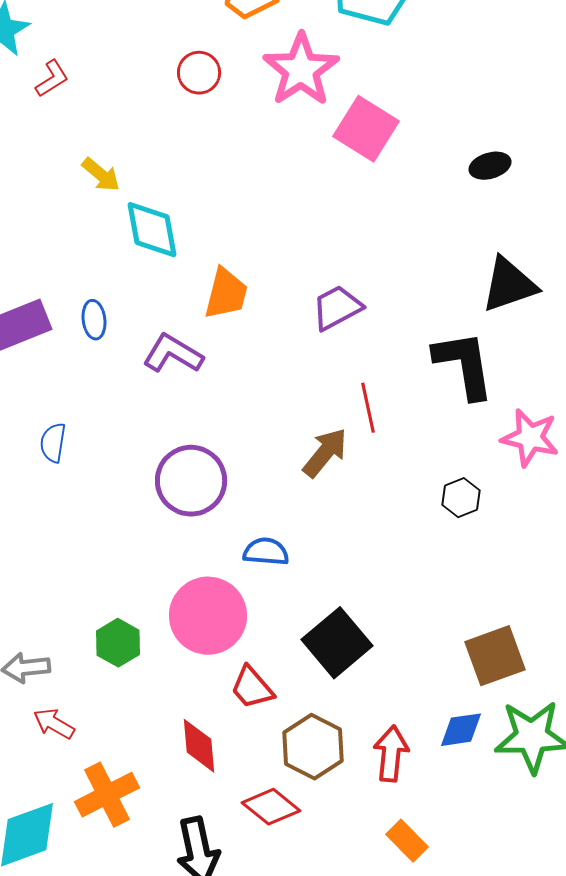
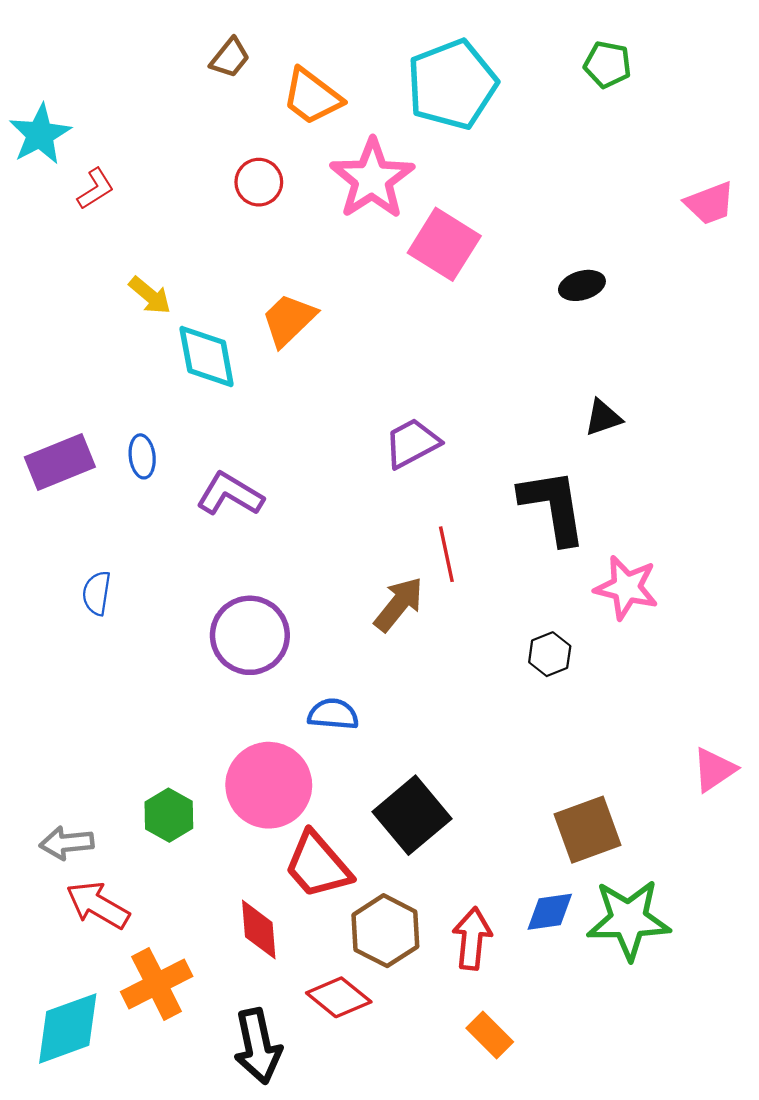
black triangle: (509, 285) -> (603, 418), size x0.6
orange trapezoid: (226, 294) -> (289, 320), moved, turned -148
red trapezoid: (252, 688) -> (318, 865), size x1.4
red arrow: (54, 724) -> (98, 905), size x1.4

